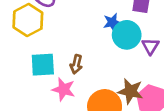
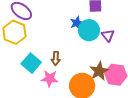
cyan square: (43, 65) -> (31, 63), turned -36
brown star: (130, 91) -> (99, 71), turned -30

